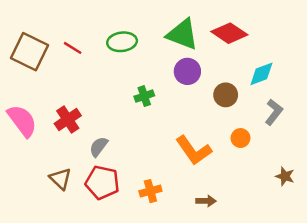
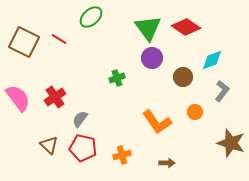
green triangle: (182, 34) -> (148, 28), turned 32
green ellipse: (122, 42) -> (91, 17), moved, turned -35
brown star: (285, 176) -> (231, 143), size x1.8

